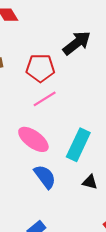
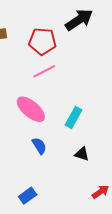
cyan rectangle: (78, 145) -> (73, 117), size x0.7
blue semicircle: (45, 177) -> (39, 146), size x0.7

